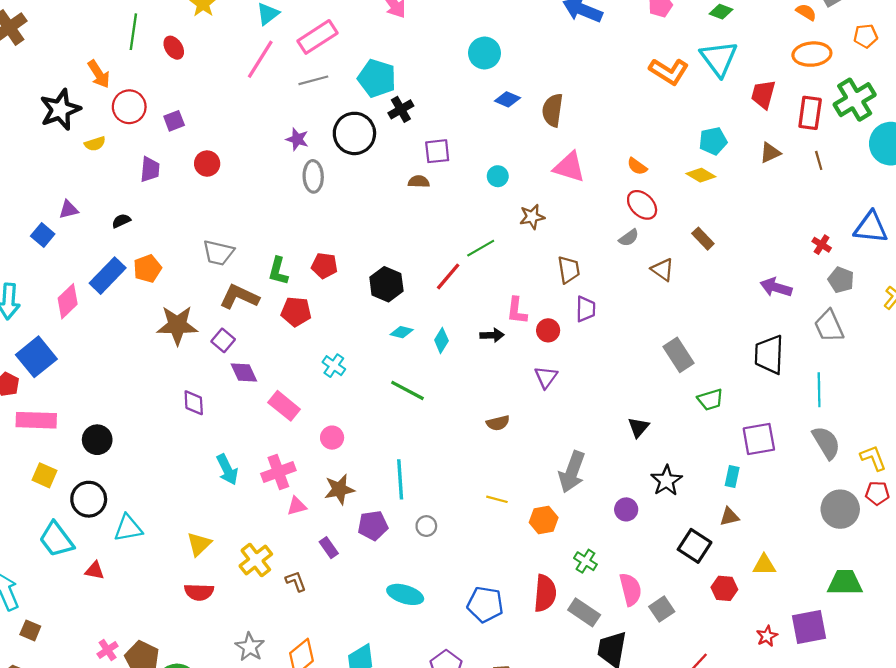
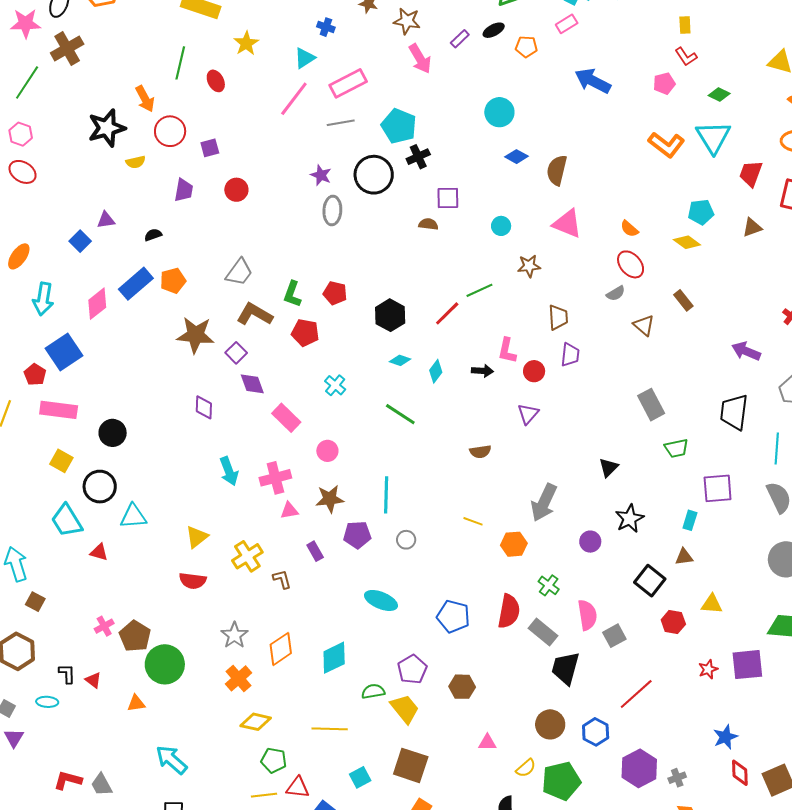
gray trapezoid: (218, 253) -> (239, 272), turned -72

